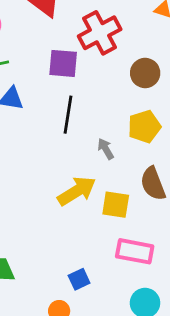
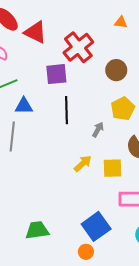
gray arrow: (106, 149) -> (98, 130), turned 70
yellow arrow: (77, 191) -> (83, 164), size x0.7
blue square: (79, 279) -> (96, 226), size x1.8

